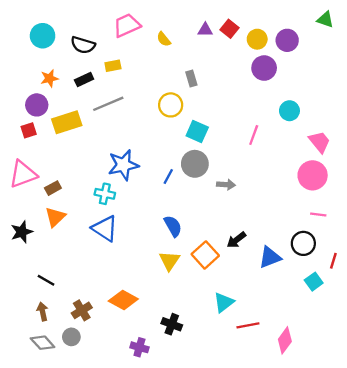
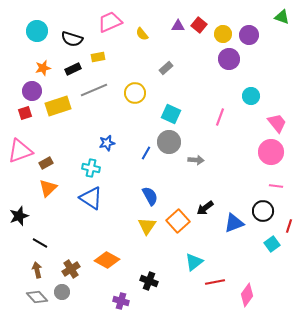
gray rectangle: (191, 78) -> (166, 68), turned 64
yellow circle: (171, 105) -> (135, 93), moved
blue star: (123, 165) -> (107, 143), size x0.6
black star: (22, 232) -> (19, 216), moved

